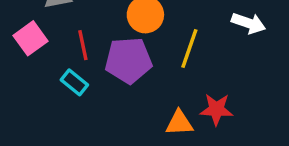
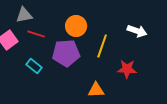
red line: (83, 45) -> (36, 34), moved, turned -60
red star: (216, 109) -> (127, 69), moved

